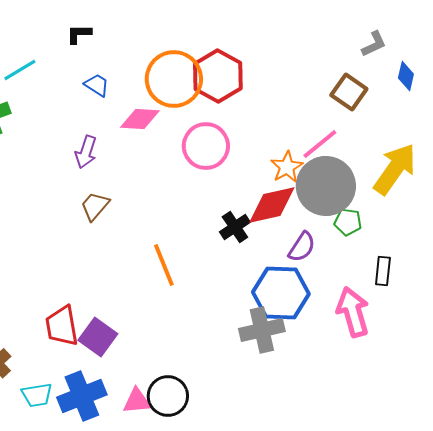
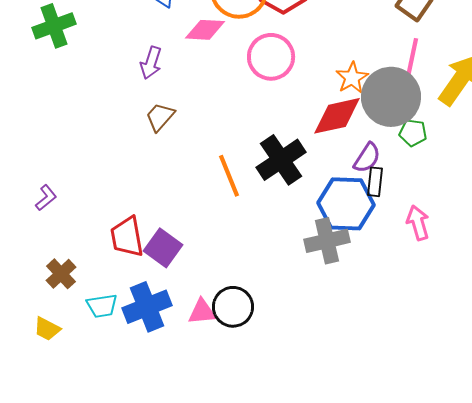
pink line: (320, 144) -> (412, 58), moved, turned -39
black cross: (235, 227) -> (281, 160), moved, size x1.6
black rectangle: (383, 271) -> (375, 182), moved
pink arrow: (353, 312) -> (418, 223), size x0.7

